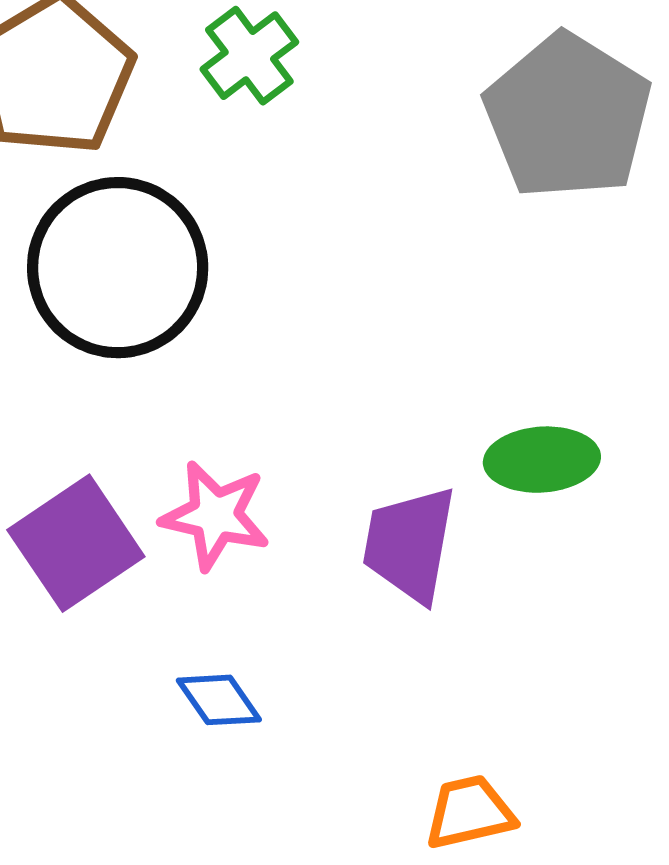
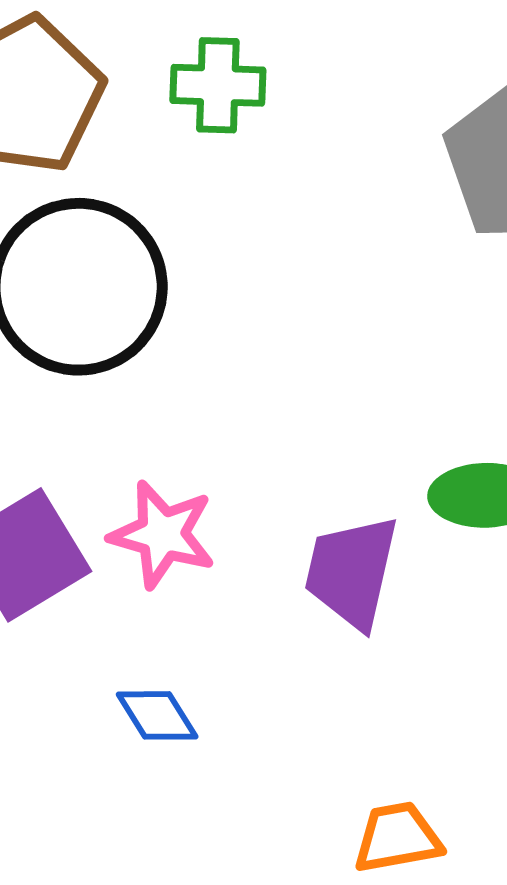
green cross: (249, 56) -> (218, 85), turned 36

